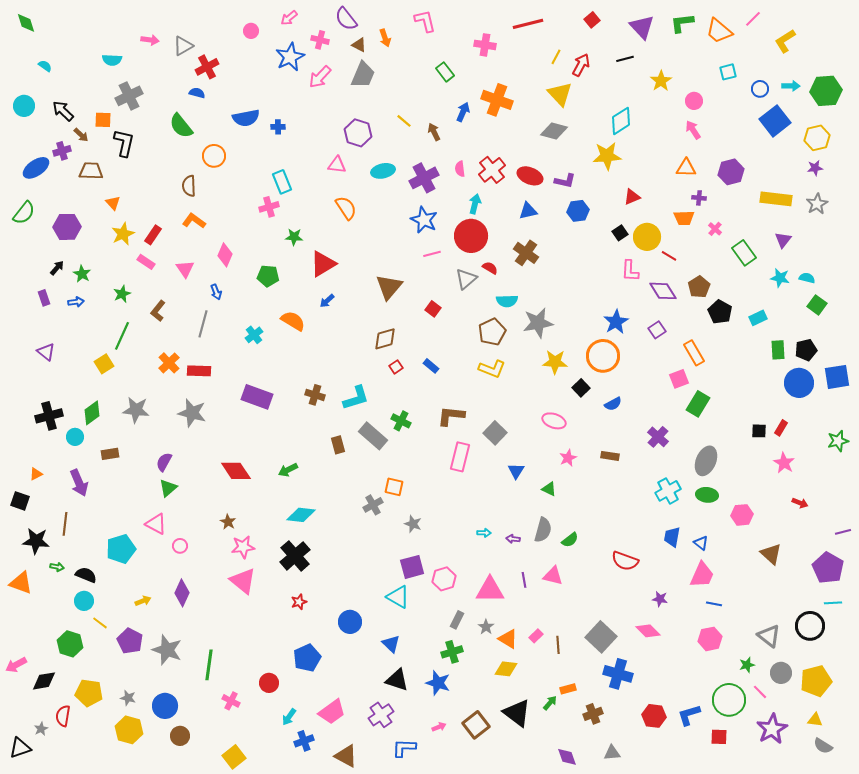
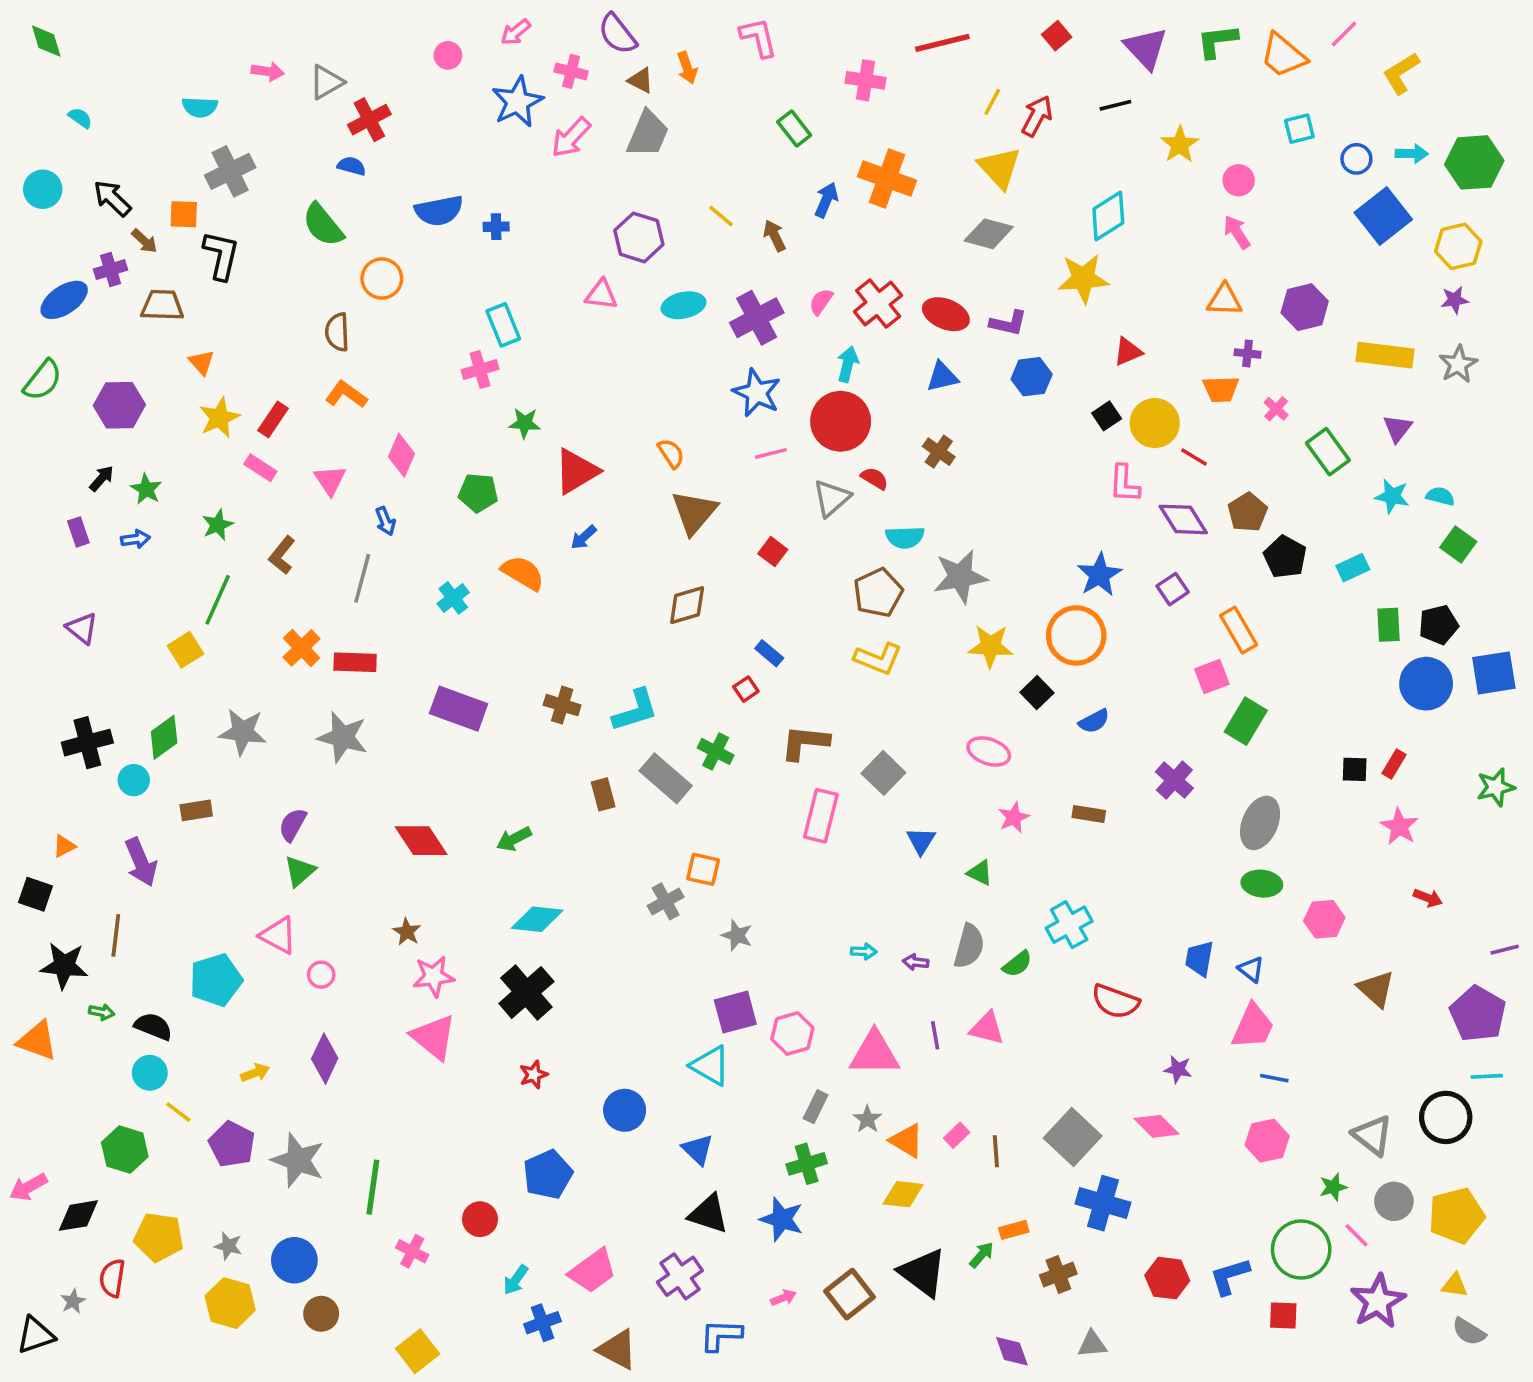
pink semicircle: (460, 169) -> (821, 302), turned 42
orange semicircle: (346, 208) -> (671, 453), moved, size x0.7
brown cross: (526, 253) -> (939, 452), size x0.7
red square: (396, 367) -> (746, 689), moved
cyan cross: (668, 491) -> (1069, 925), moved

